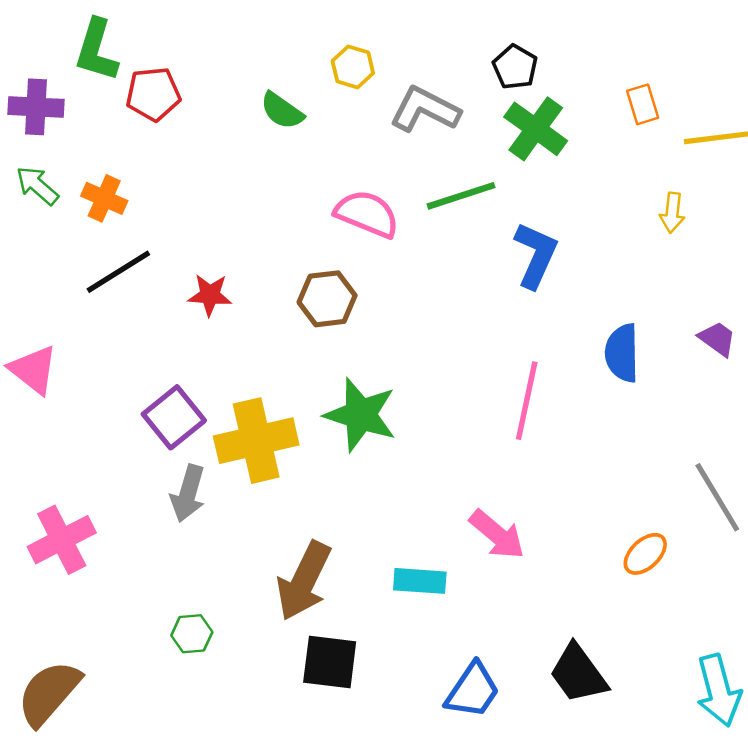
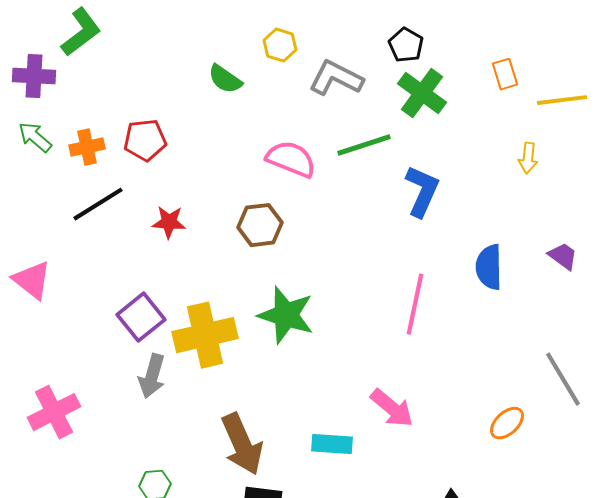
green L-shape: (96, 50) -> (81, 32), turned -144
red pentagon: (153, 94) -> (145, 140), moved
orange cross: (104, 198) -> (87, 147), turned -36
brown arrow: (304, 581) -> (242, 444), turned -50

